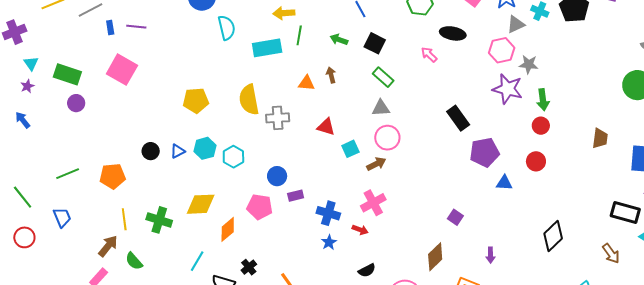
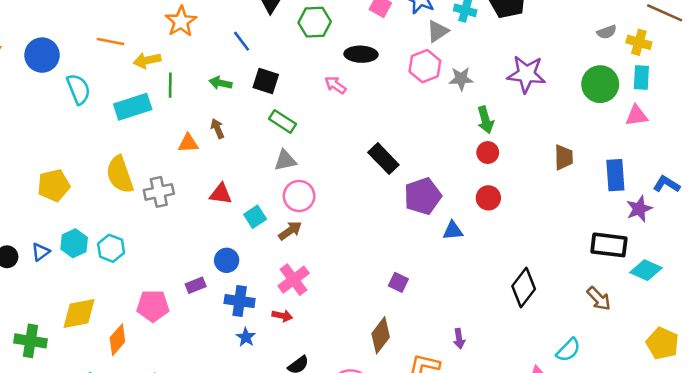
purple star: (508, 89) -> (526, 74), moved
blue circle: (277, 176) -> (227, 260), moved
purple arrow: (490, 255) -> (459, 339), moved

